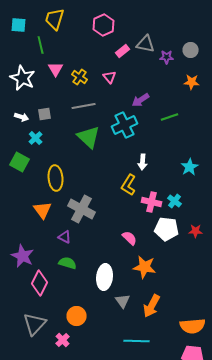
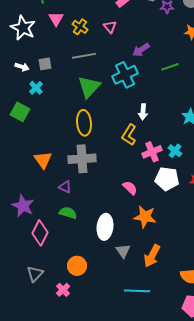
green triangle: (89, 137) -> (89, 87), turned 30
yellow ellipse: (56, 178) -> (84, 123), moved
pink cross: (152, 202) -> (152, 152), turned -36
gray cross: (82, 209) -> (82, 159), turned -32
gray triangle: (35, 324) -> (35, 274), size x0.7

